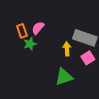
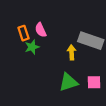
pink semicircle: (38, 28) -> (41, 30), turned -64
pink square: (88, 58) -> (94, 82), moved, turned 32

